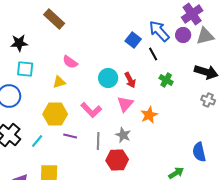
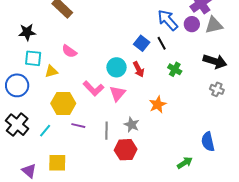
blue square: (133, 40) -> (142, 43), moved
pink semicircle: (70, 62) -> (69, 51), moved
yellow triangle: (59, 82) -> (51, 71), moved
pink triangle: (125, 104) -> (118, 93), moved
pink L-shape: (91, 110) -> (93, 88), moved

